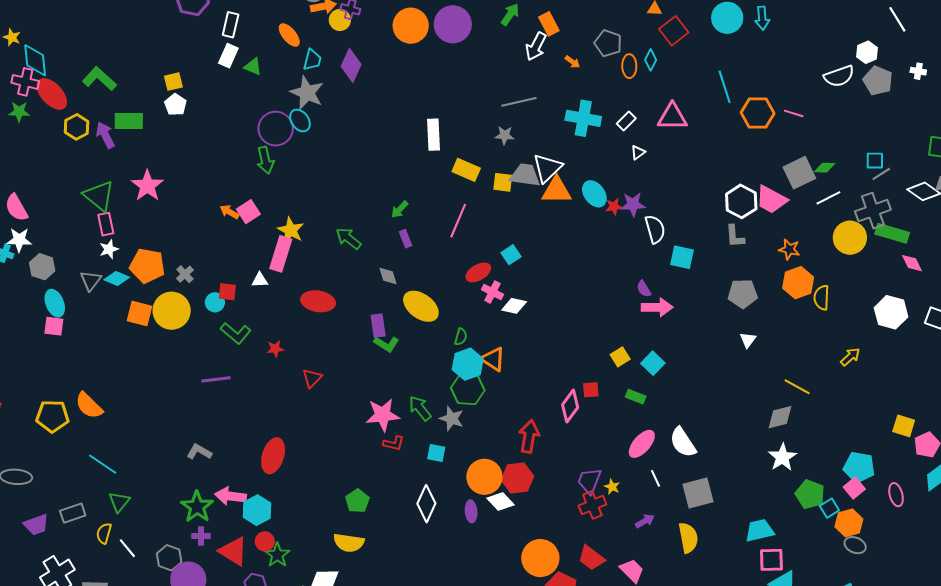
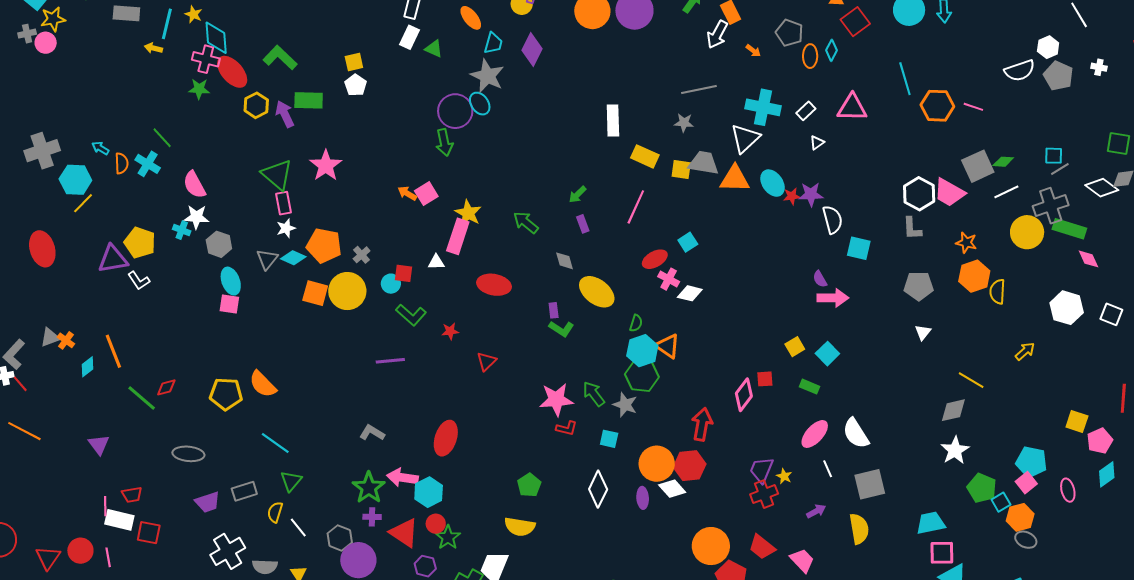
white triangle: (547, 168) -> (745, 138), moved
purple rectangle: (378, 326) -> (554, 310), size x0.7

